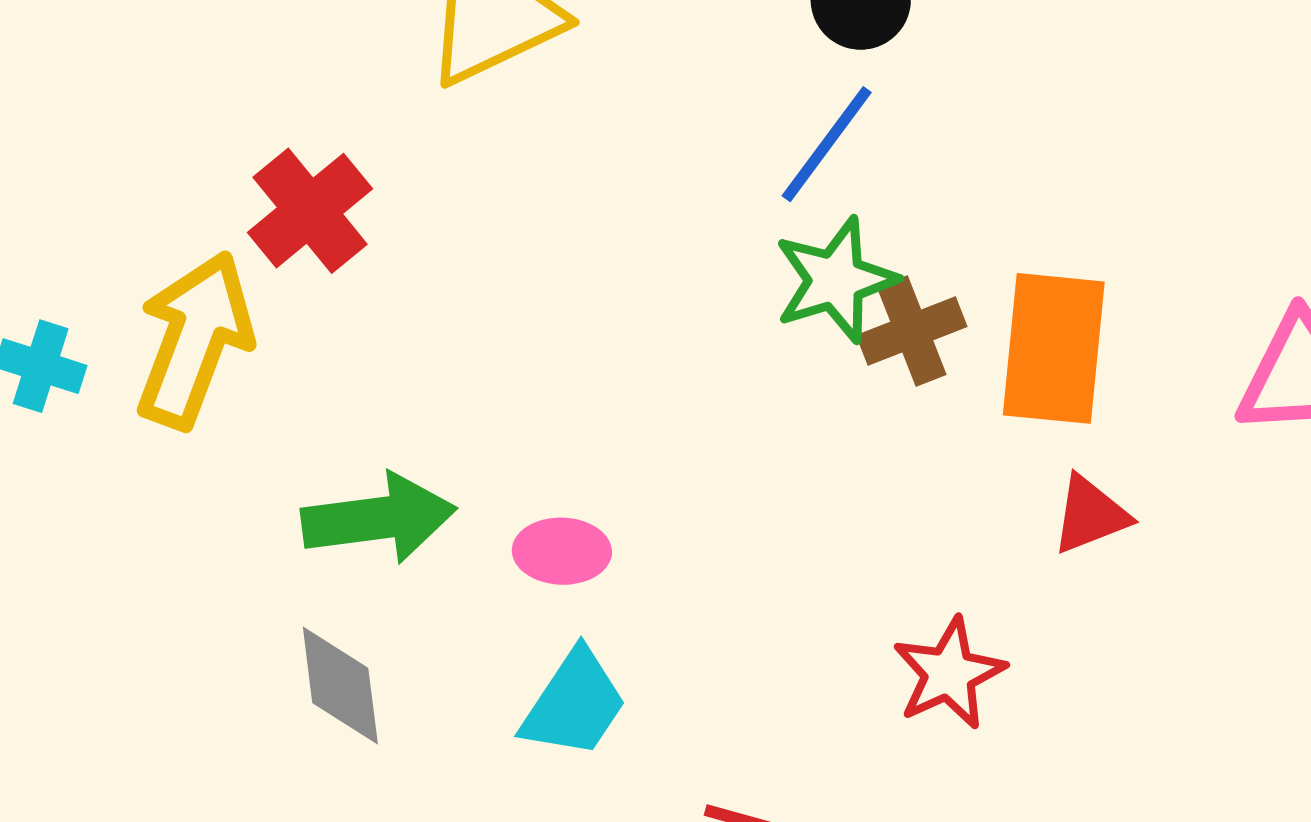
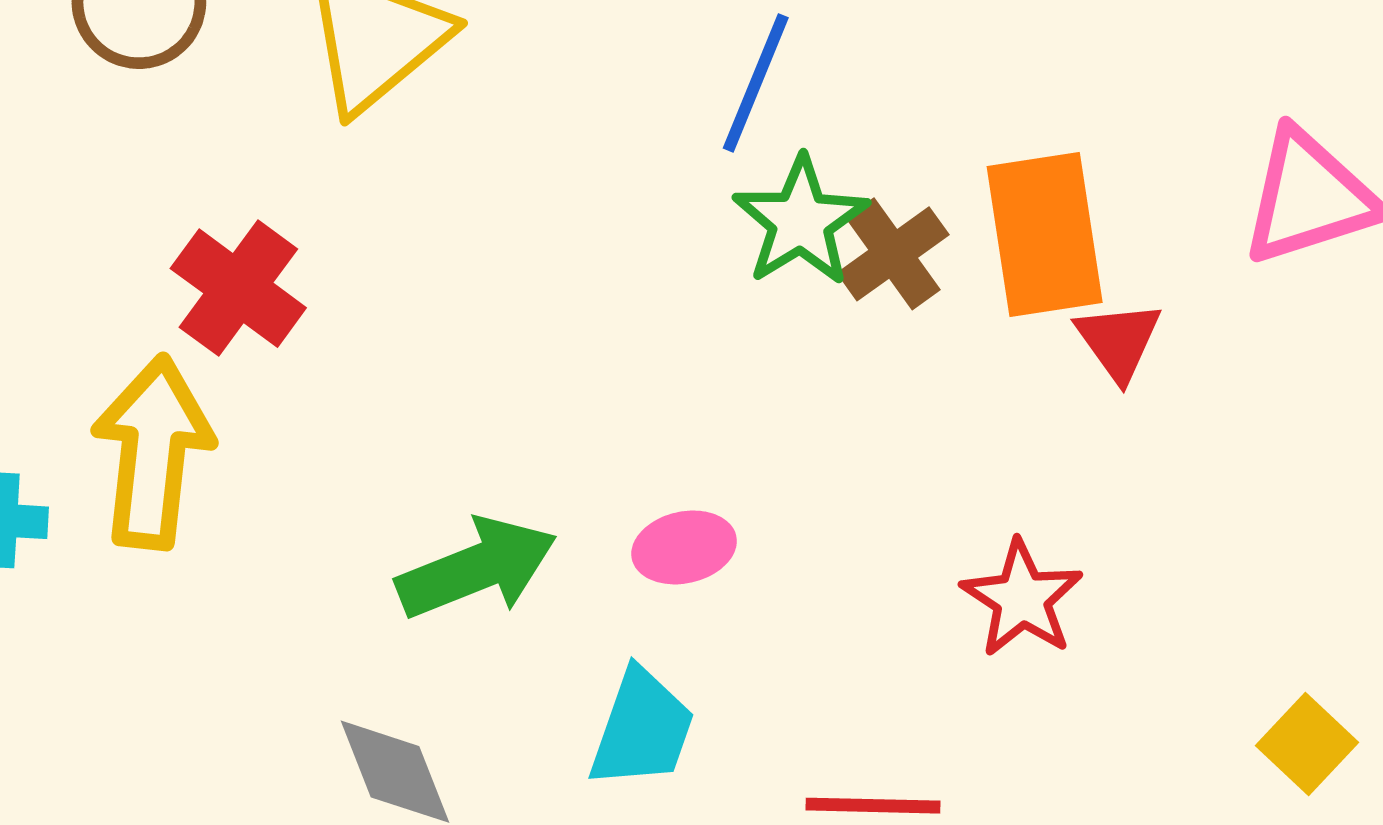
red triangle: (1090, 515) -> (1119, 341), moved, turned -30
green arrow: (379, 518) -> (477, 568), moved
pink ellipse: (562, 551) -> (684, 547), moved

